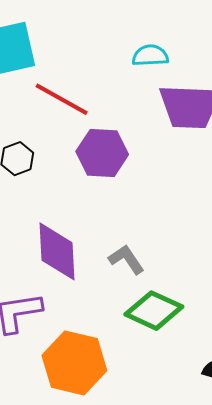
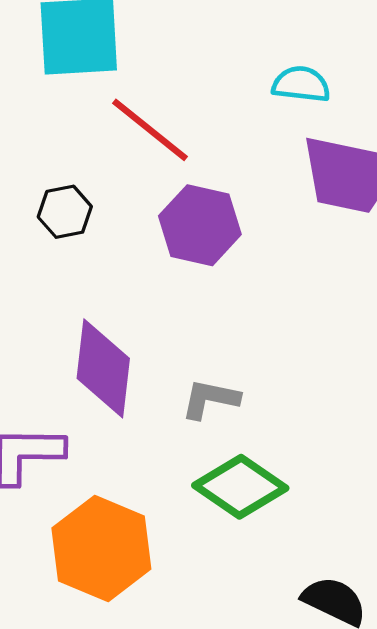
gray L-shape: (126, 259) -> (210, 399), turned -54

